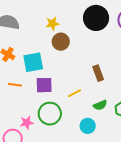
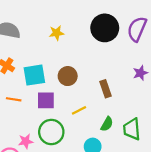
brown circle: (61, 42) -> (68, 76), moved
green semicircle: (100, 105) -> (107, 124), turned -40

